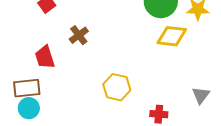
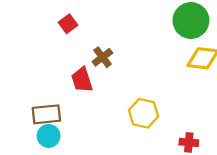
red trapezoid: (45, 57) -> (82, 80), moved

